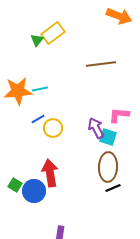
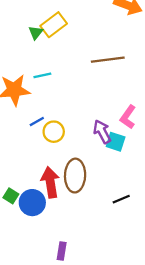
cyan line: (40, 89) -> (42, 75), moved
pink L-shape: (119, 115) -> (128, 117), turned -60
brown ellipse: (108, 167) -> (75, 176), moved

